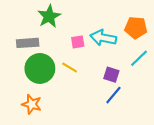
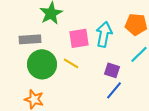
cyan arrow: (103, 38) -> (104, 34), turned 90
pink square: (78, 42) -> (79, 38), size x1.5

